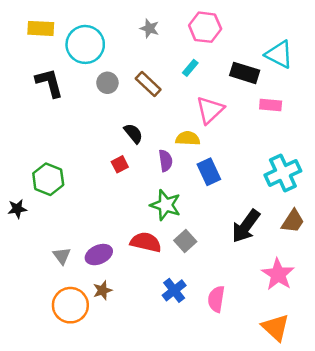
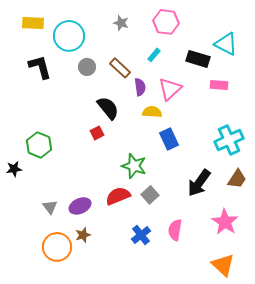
black semicircle: (133, 133) -> (108, 108), size x1.4
purple semicircle: (166, 161) -> (140, 87), moved
red semicircle: (146, 242) -> (118, 196), turned -35
pink semicircle: (216, 299) -> (175, 230), moved

